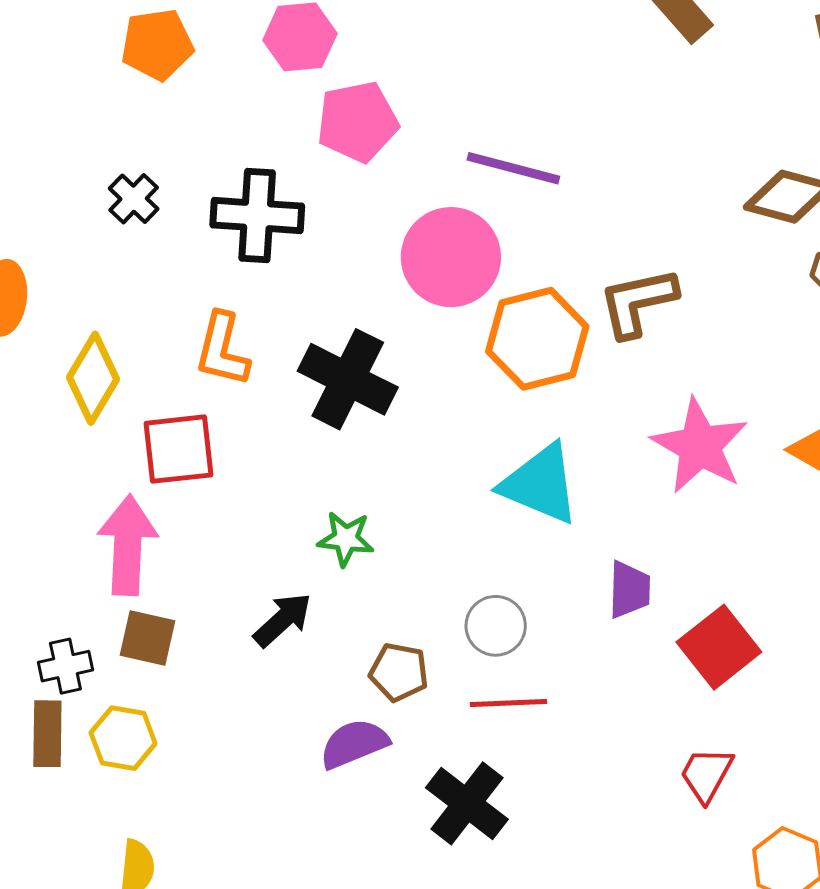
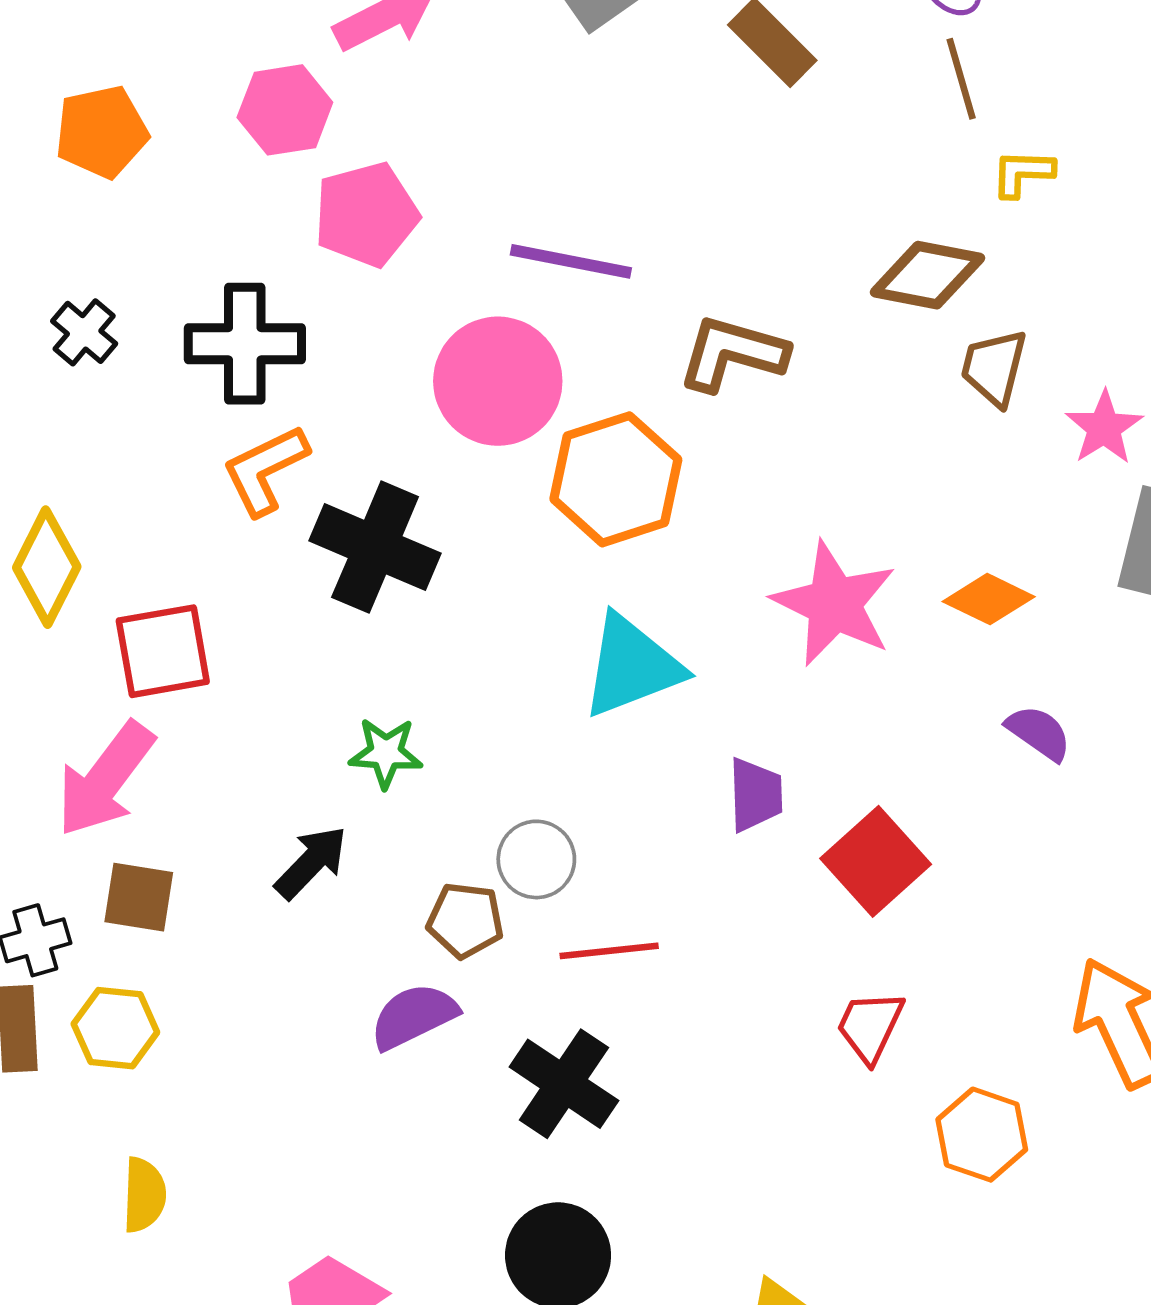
brown L-shape: (638, 302) -> (732, 353), moved, turned 32
orange L-shape: (222, 350) -> (265, 470), moved, turned 54
cyan triangle: (540, 484) -> (632, 666), turned -40
pink arrow: (128, 545) -> (105, 779), turned -142
gray circle: (496, 626) -> (536, 859), moved

